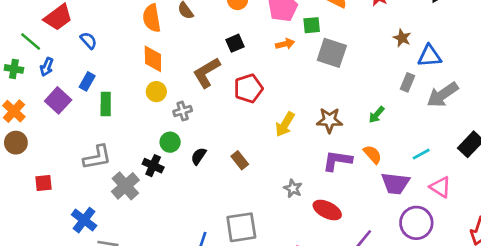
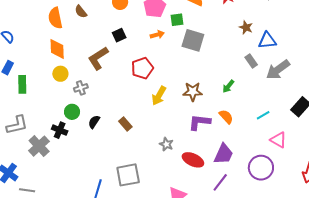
gray rectangle: (407, 82) -> (251, 61), turned -56
red pentagon: (248, 88) -> (142, 68), moved
purple trapezoid: (395, 183) -> (224, 154), moved, turned -70

